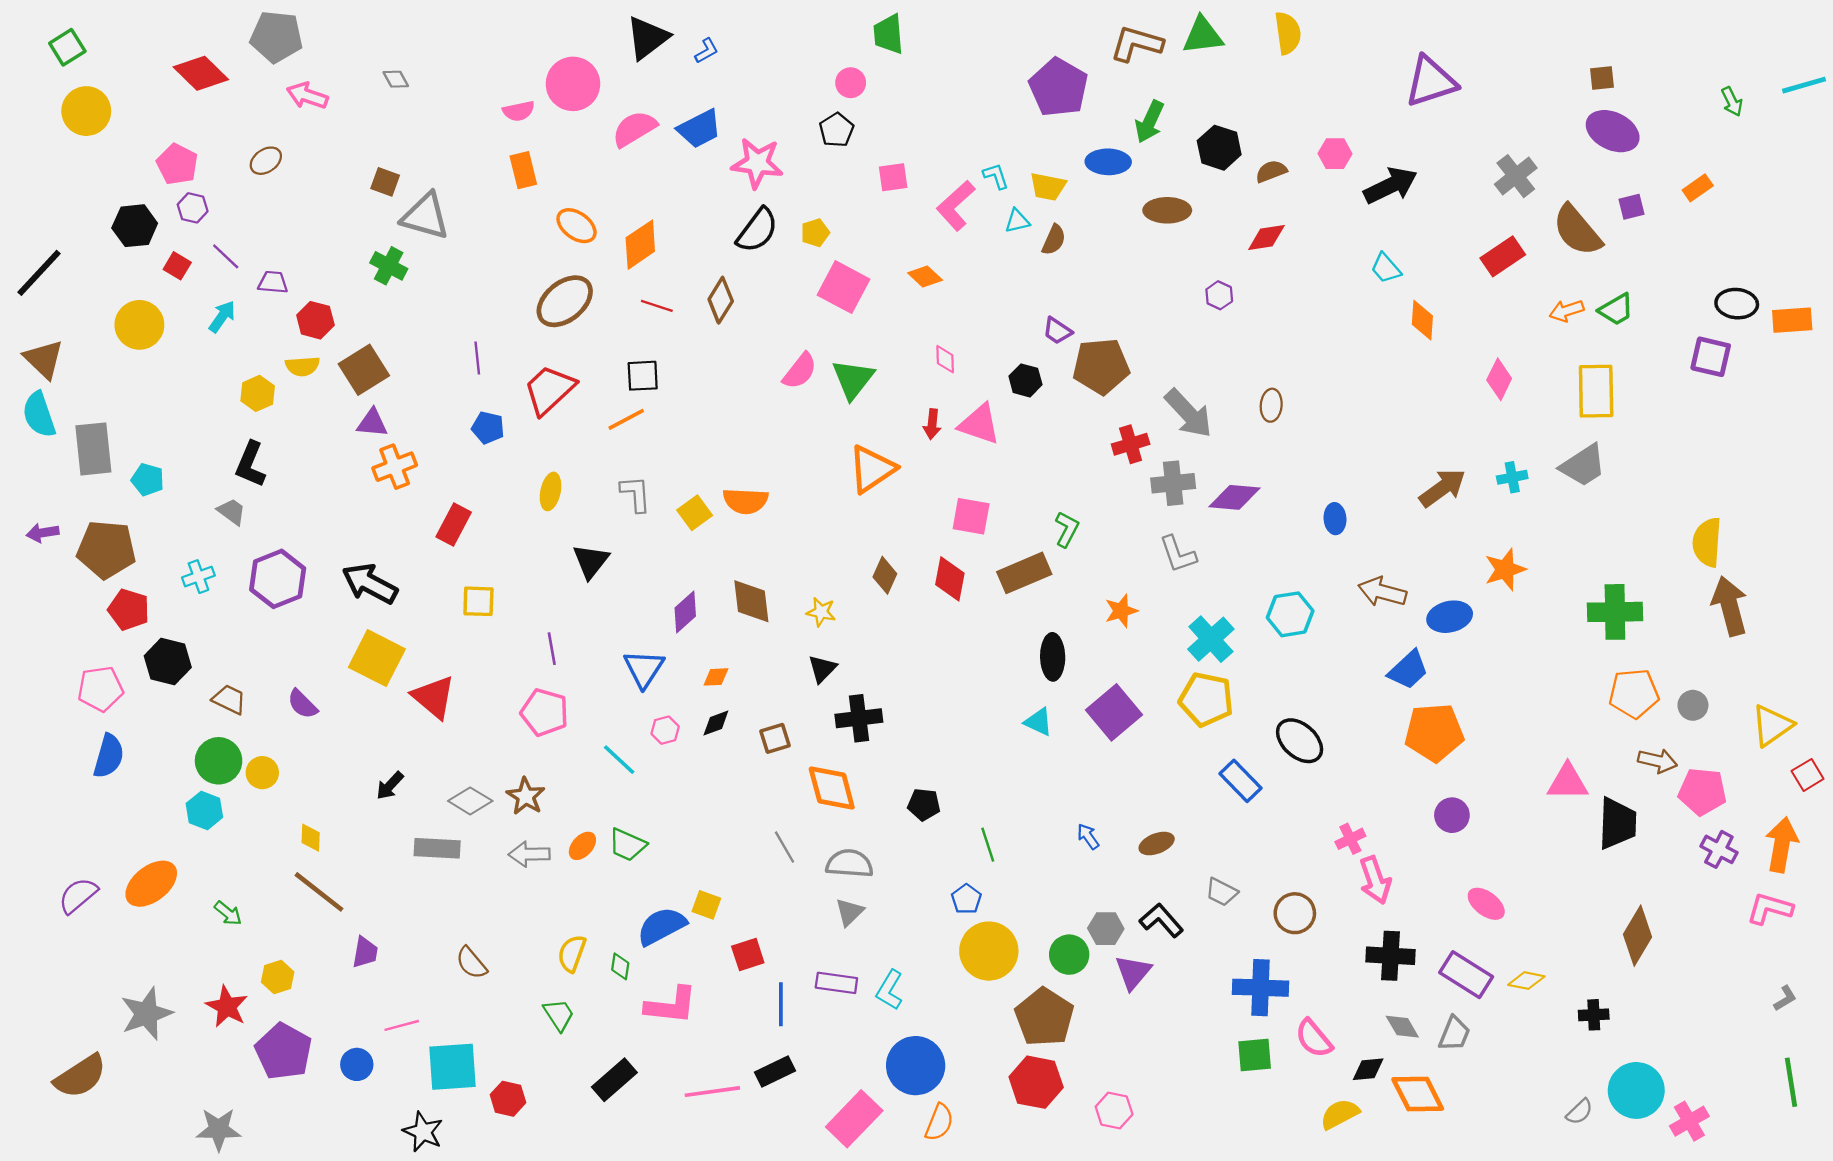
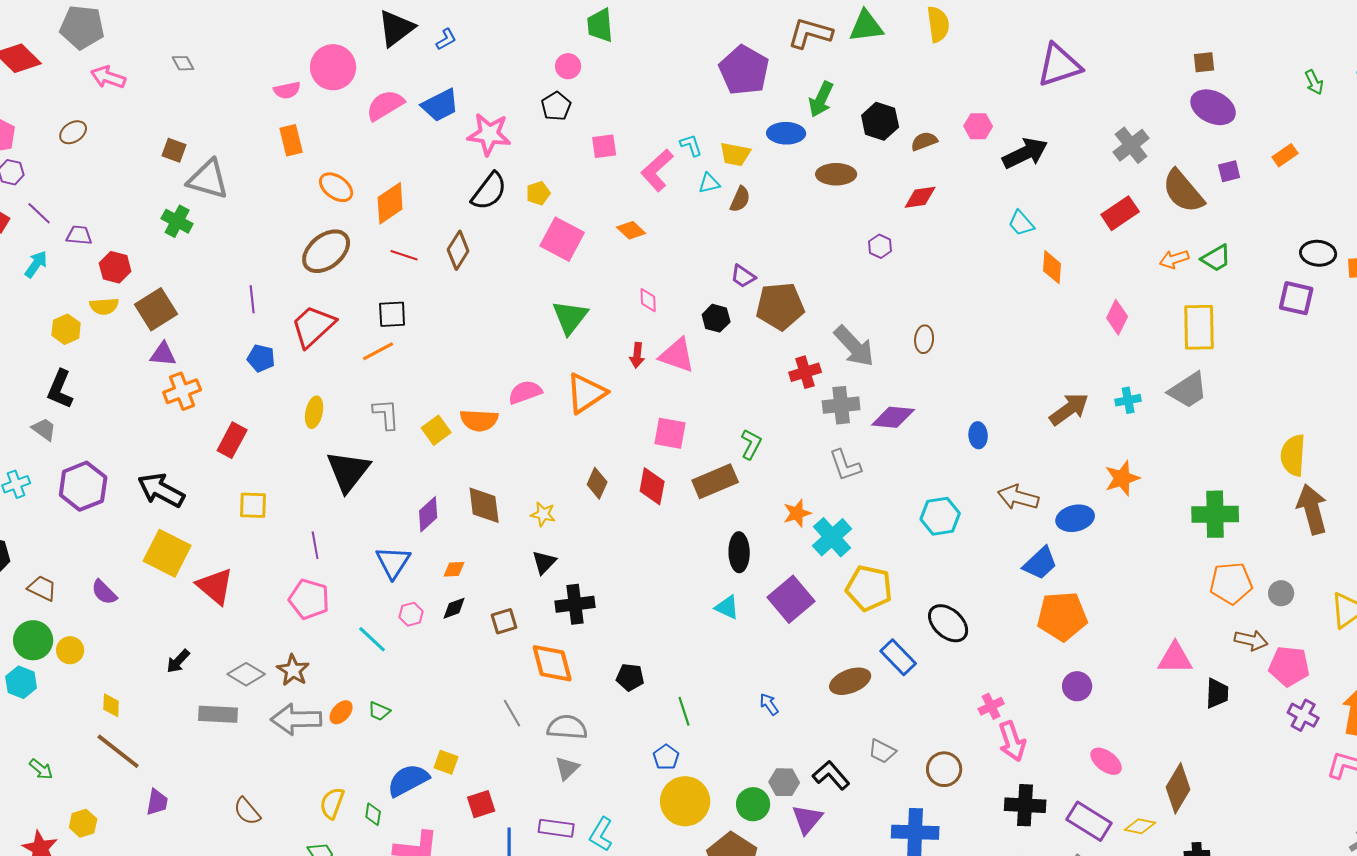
pink semicircle: (800, 371) -> (525, 392), moved, turned -148
black triangle: (591, 561) -> (348, 471), size x1.4
cyan cross: (1211, 639) -> (832, 537), moved
black trapezoid: (1617, 823) -> (1217, 693), size x0.7
brown ellipse: (1157, 844) -> (850, 681), moved, size x1.4
green trapezoid: (627, 845) -> (379, 711), size x0.7
gray arrow: (529, 854) -> (296, 719), size x1.4
brown diamond: (1637, 936) -> (1178, 788), moved

